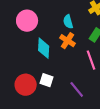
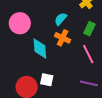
cyan semicircle: (68, 22) -> (61, 19), turned 64
purple line: (77, 89) -> (89, 83), moved, turned -30

